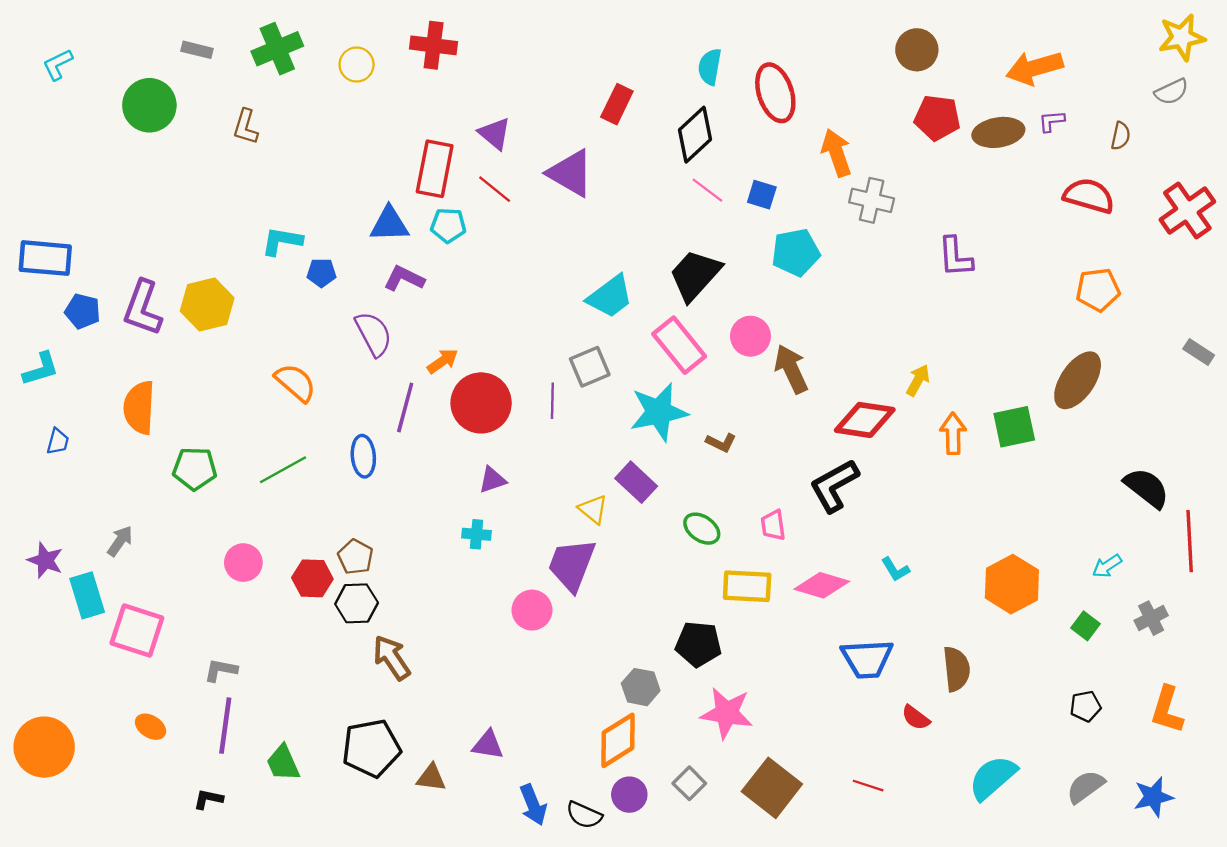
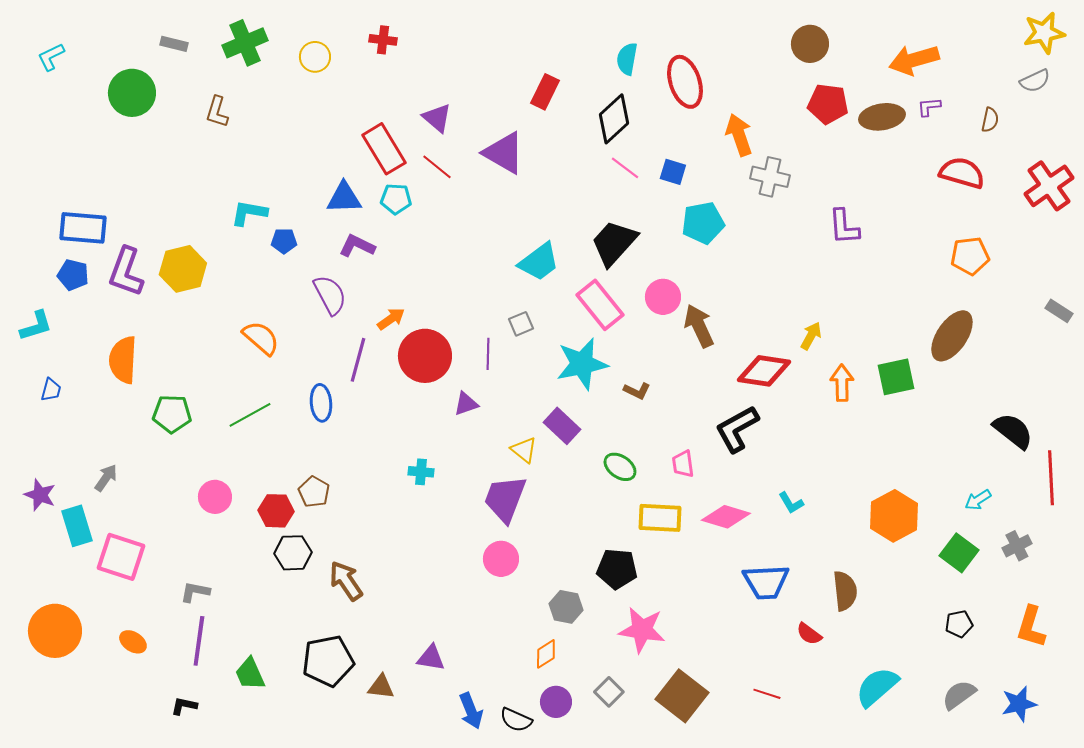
red cross: (434, 45) -> (383, 40), size x0.7
red rectangle: (435, 169) -> (384, 149), turned -42
blue rectangle: (45, 258) -> (83, 228), moved
gray square: (590, 367) -> (521, 324), size x0.7
purple triangle: (492, 480) -> (466, 404), moved
black hexagon: (357, 603) -> (293, 553), moved
pink circle: (532, 610) -> (501, 559), moved
green square: (1085, 626) -> (959, 553), size x1.5
orange diamond: (618, 740) -> (546, 654), size x0.6
orange circle: (44, 747) -> (55, 631), moved

